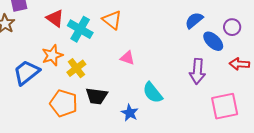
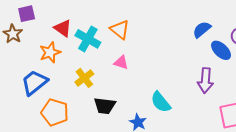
orange star: (52, 55) -> (50, 52), moved
pink triangle: (127, 58) -> (121, 63), moved
orange pentagon: (64, 103) -> (55, 112), moved

